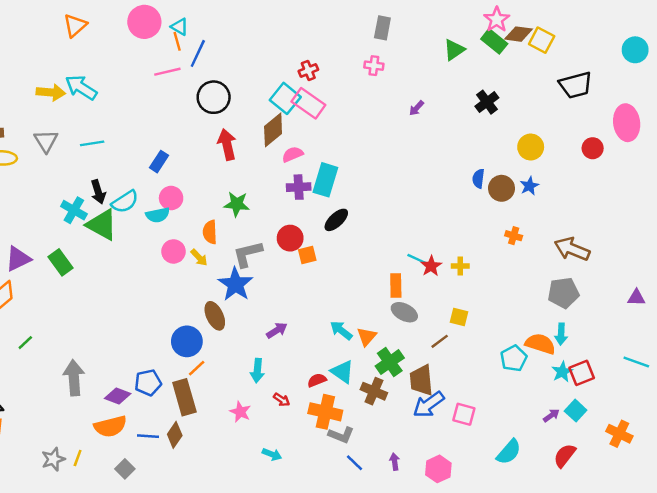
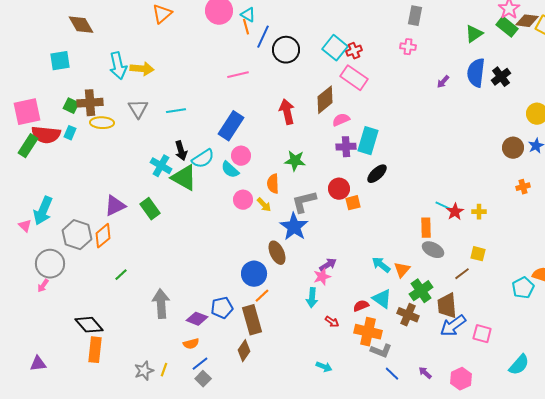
pink line: (167, 72) -> (238, 75), moved
cyan arrow: (81, 87) -> (118, 66), moved, turned -136
black circle: (214, 97) -> (286, 50), moved
cyan square: (285, 98) -> (335, 48), moved
blue rectangle: (159, 162) -> (231, 126), size x1.6
blue semicircle: (478, 179) -> (476, 73), moved, size x1.8
cyan semicircle: (158, 215) -> (230, 170), turned 54
orange cross: (514, 236) -> (523, 187), turned -32
pink star: (240, 412) -> (322, 277), moved, turned 30
orange semicircle: (110, 426) -> (191, 344), size x0.6
blue line: (148, 436) -> (200, 364), moved, turned -42
purple arrow: (395, 462) -> (425, 373), turned -40

